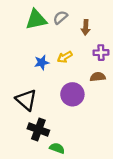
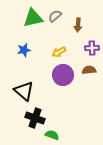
blue star: (42, 62) -> (24, 50), moved
purple circle: (72, 94) -> (63, 75), moved

